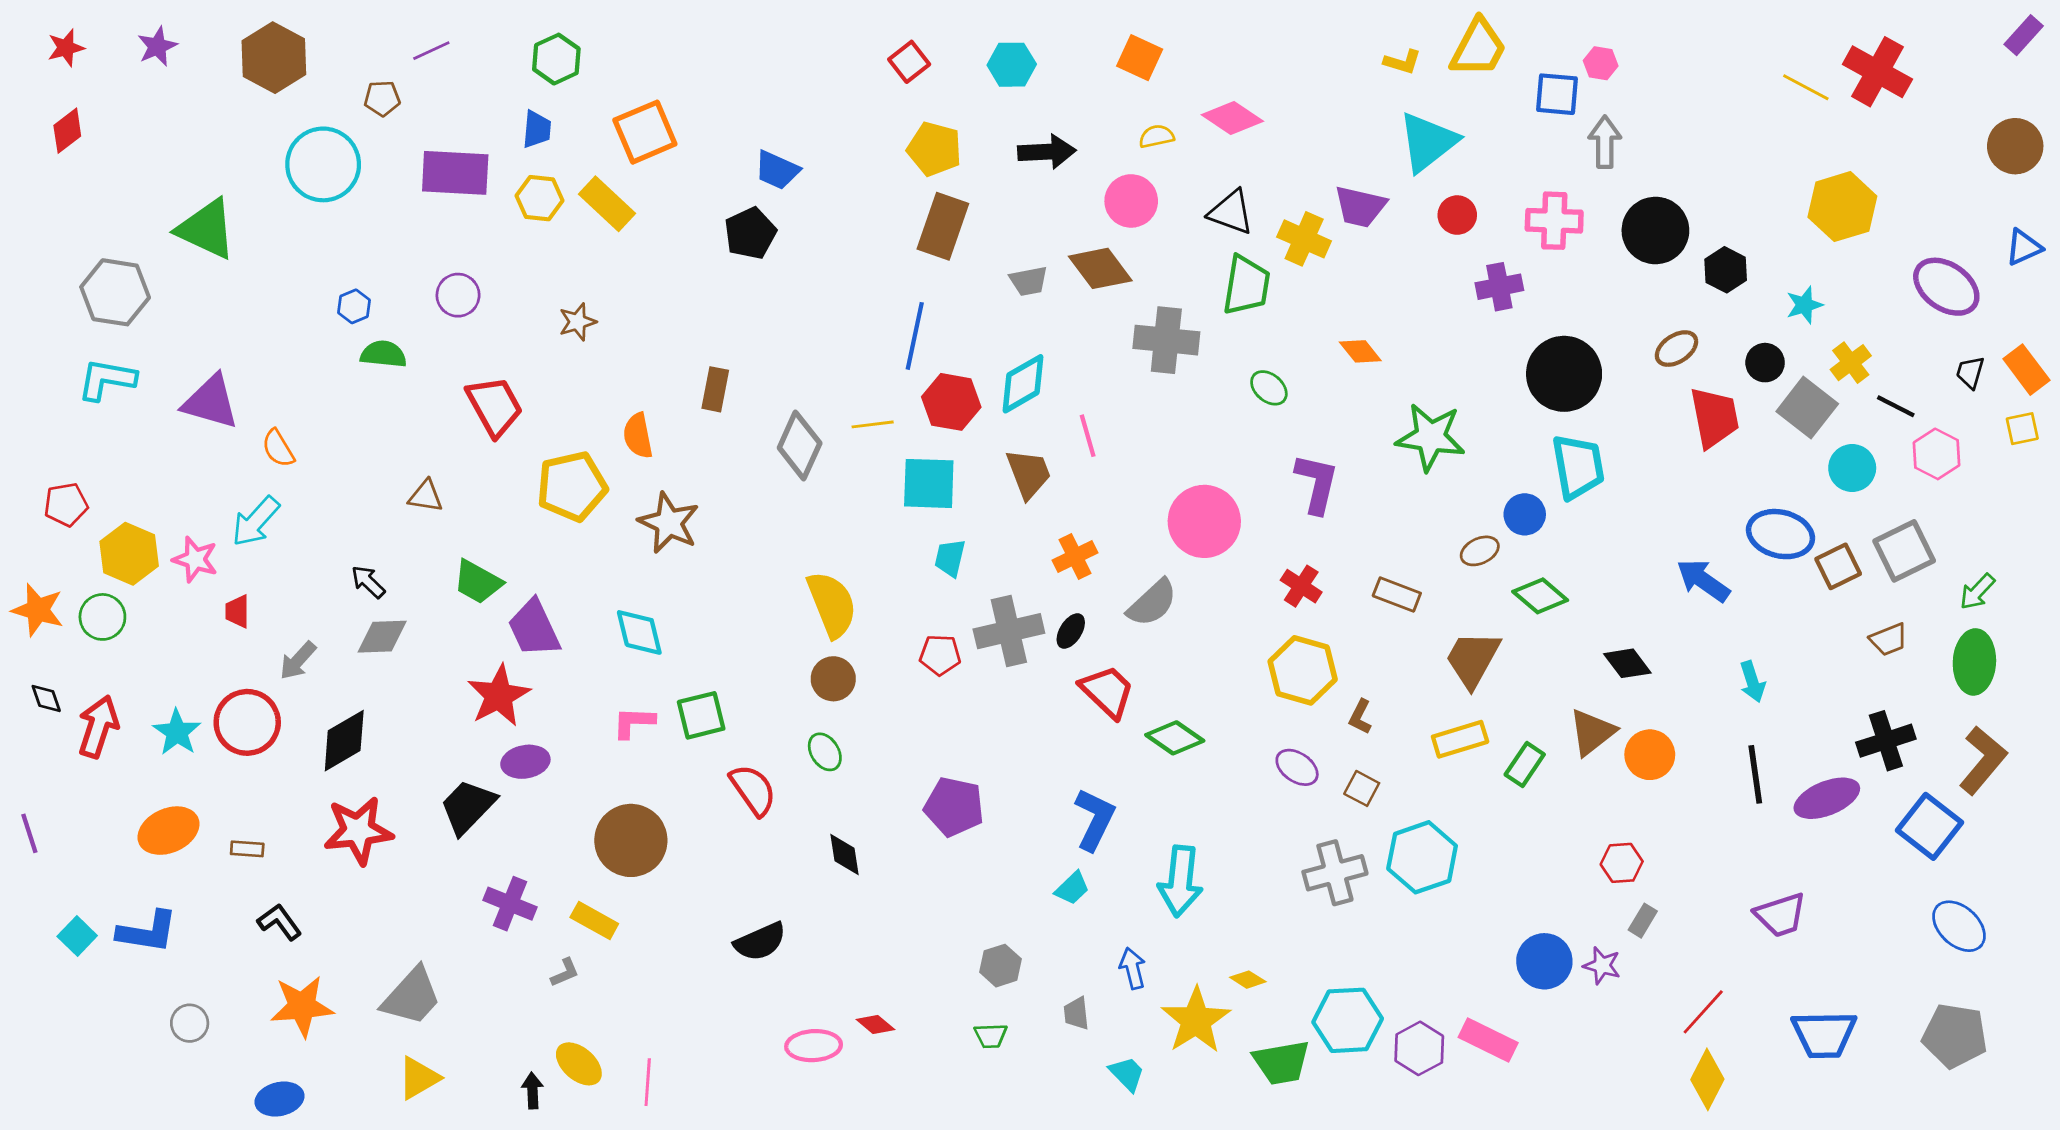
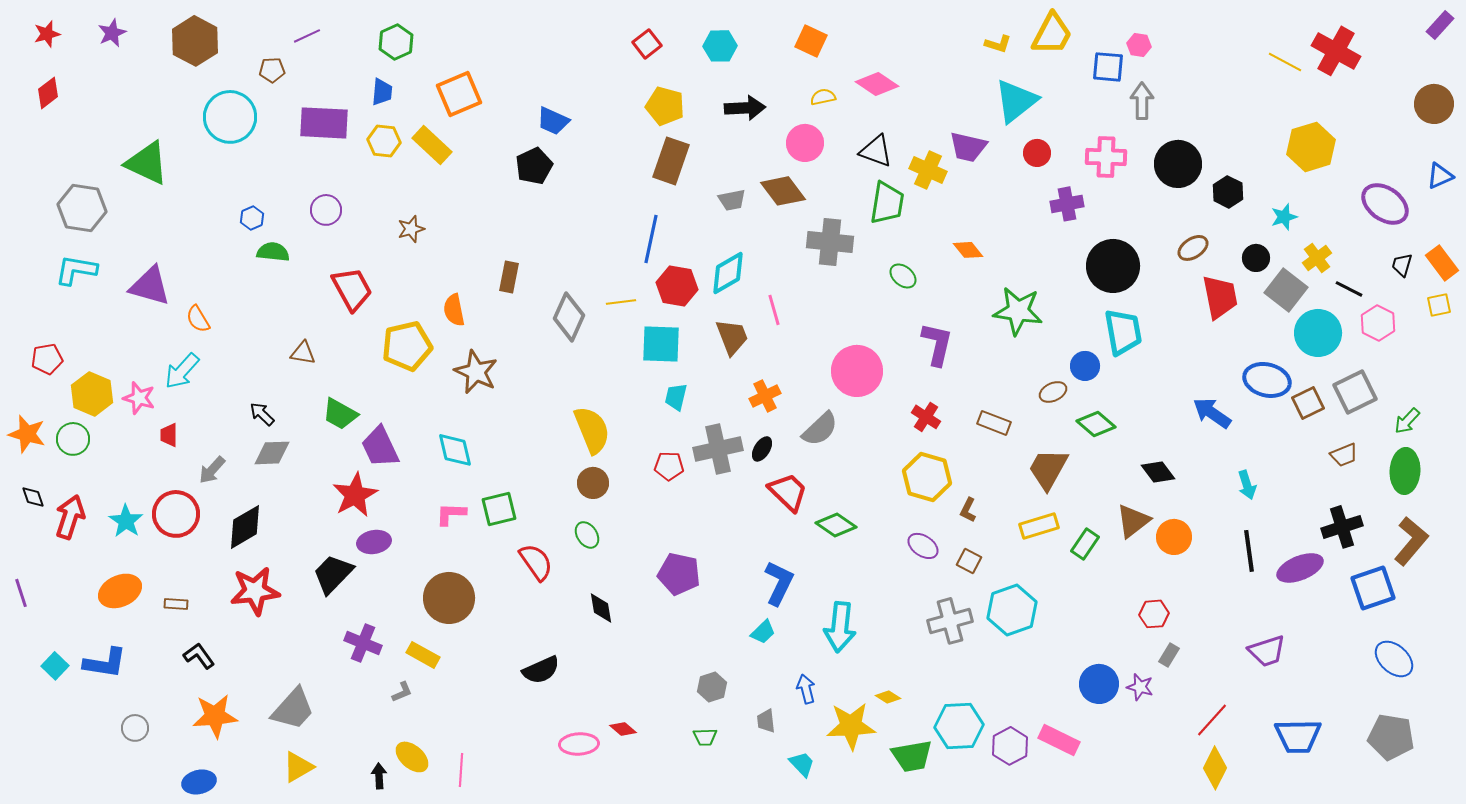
cyan circle: (1852, 468) -> (1318, 333), size x1.4
blue square: (1929, 826) -> (1373, 588), turned 33
yellow star: (1196, 1020) -> (851, 726), turned 30

